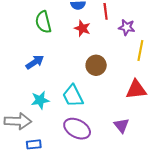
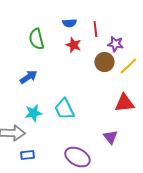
yellow line: (140, 51) -> (128, 66), turned 36
brown circle: (96, 65) -> (104, 62), moved
purple ellipse: (77, 129) -> (77, 157), moved

